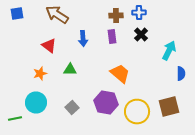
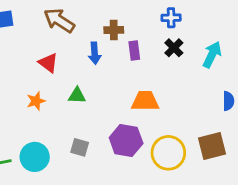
brown cross: (116, 16) -> (114, 30), moved
cyan arrow: (169, 50) -> (212, 55), moved
orange trapezoid: (120, 74) -> (145, 101), turned -40
cyan circle: (36, 102) -> (35, 157), moved
gray square: (72, 108) -> (80, 147), turned -32

